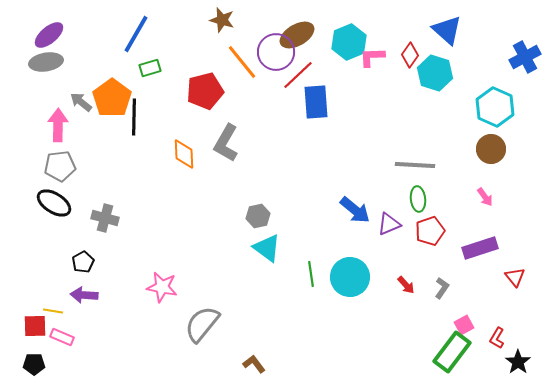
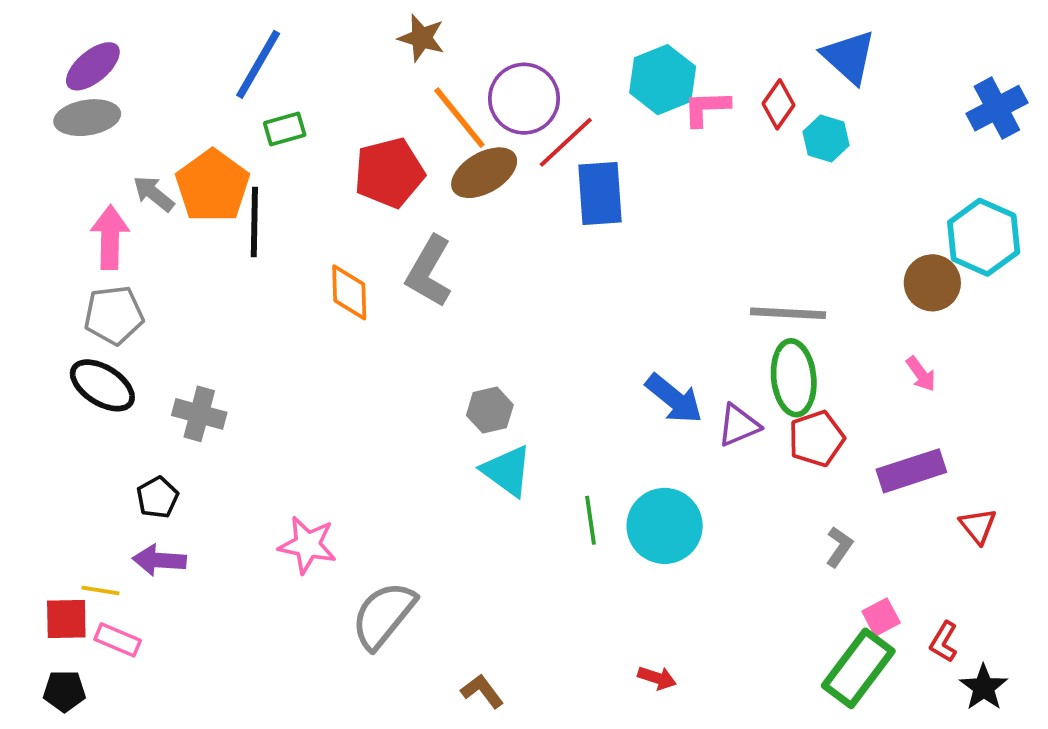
brown ellipse: (297, 35) -> (484, 173), moved
cyan hexagon: (435, 73) -> (826, 138), size x0.7
cyan hexagon: (495, 107) -> (984, 237), moved
green ellipse: (418, 199) -> (794, 378), size x1.5
red arrow: (406, 285) -> (657, 678), moved, turned -30

